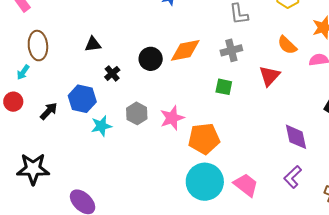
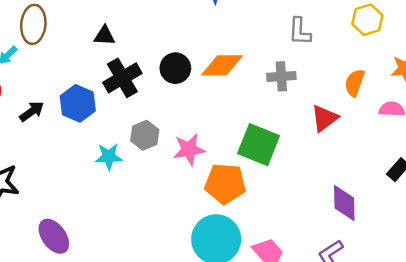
orange semicircle: (287, 45) -> (355, 83), turned 55
black cross: (112, 73) -> (122, 78), size x1.8
green square: (224, 87) -> (259, 145), moved, size x1.8
cyan star: (101, 126) -> (109, 157), moved

